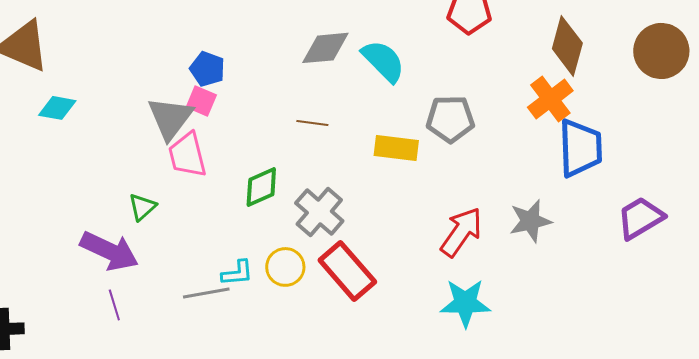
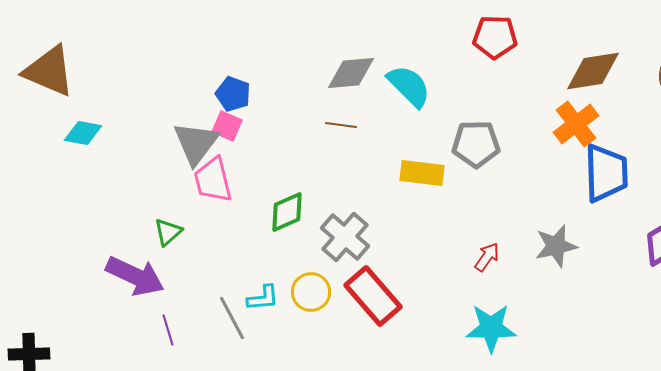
brown diamond: (567, 46) -> (593, 71), turned 66
brown line: (312, 123) -> (341, 125), moved
red arrow: (461, 232) -> (487, 257), size x0.6
gray line: (206, 293) -> (232, 318), turned 72
purple line: (114, 305) -> (168, 330), moved

